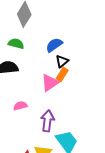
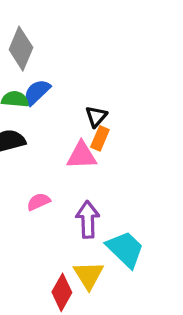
blue semicircle: (54, 45) -> (37, 92), moved
pink triangle: (50, 83) -> (82, 155), turned 42

